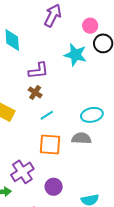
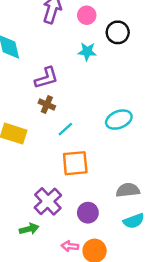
pink circle: (90, 26) -> (87, 15), moved
cyan star: (75, 55) -> (87, 52), size x0.7
gray semicircle: (81, 138) -> (128, 190), moved

